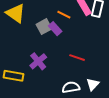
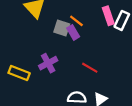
orange line: (64, 15) -> (76, 21), moved
gray square: (44, 27) -> (62, 28), turned 35

